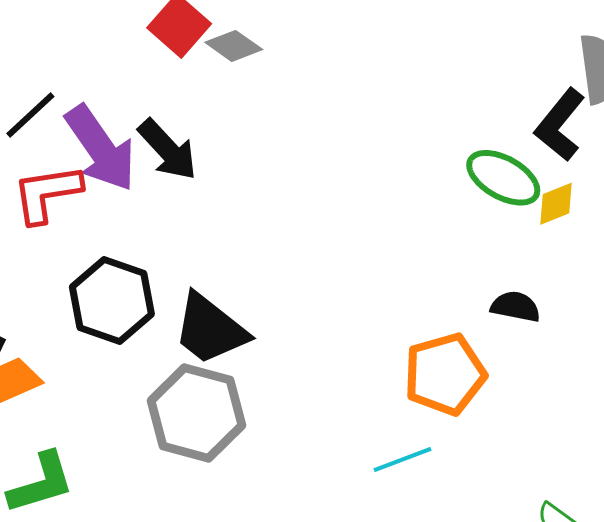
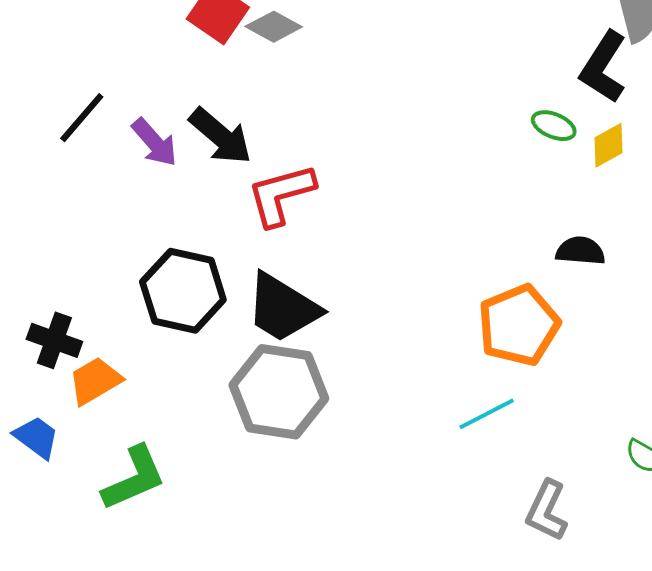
purple arrow: (101, 148) -> (155, 142), size x0.6
green ellipse: (503, 178) -> (554, 126), size x0.6
red L-shape: (47, 193) -> (281, 195), moved

